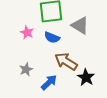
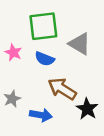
blue arrow: (49, 82) -> (41, 115), turned 54

